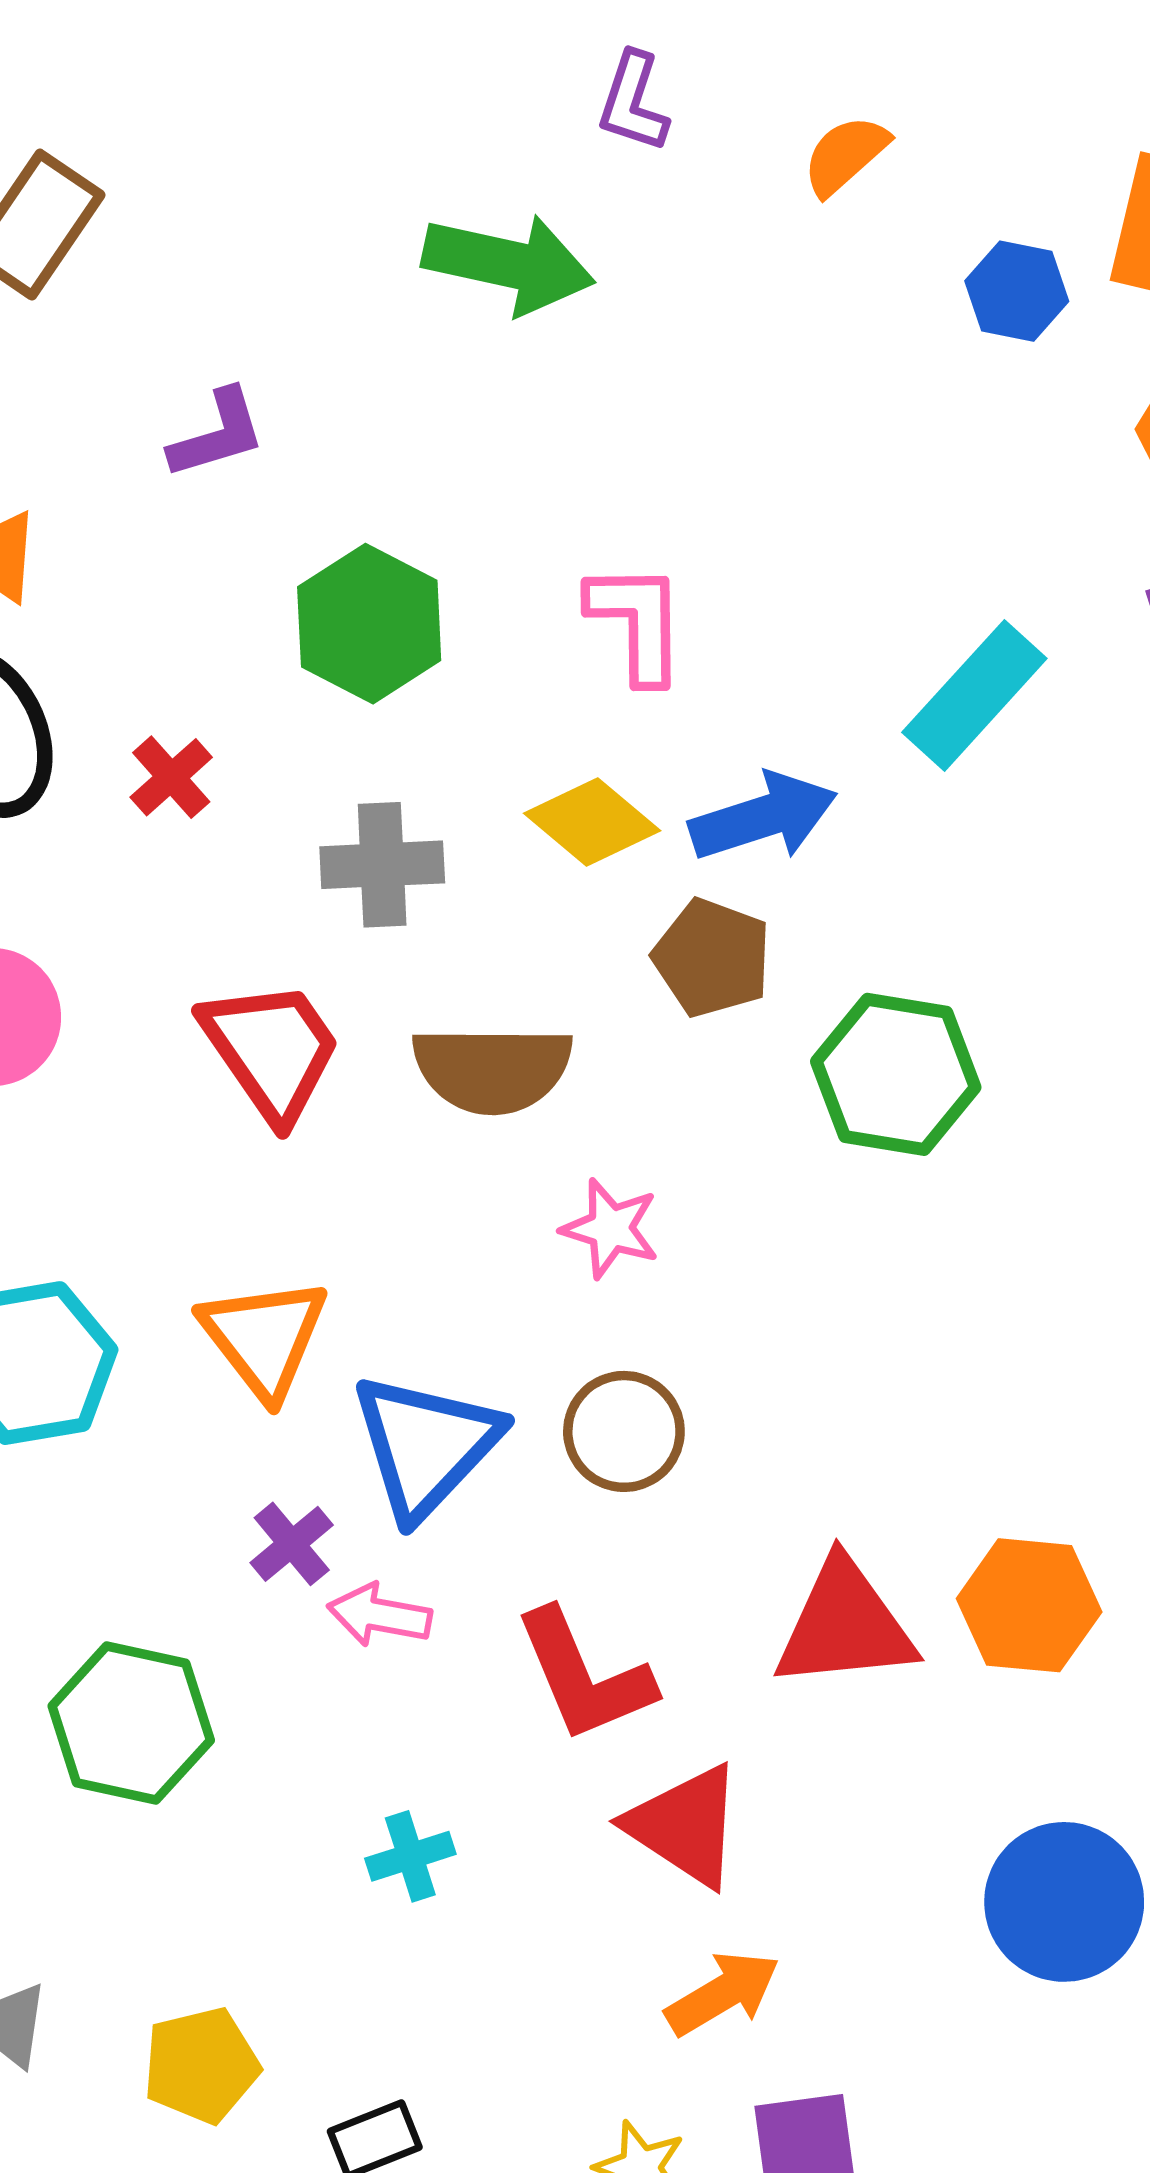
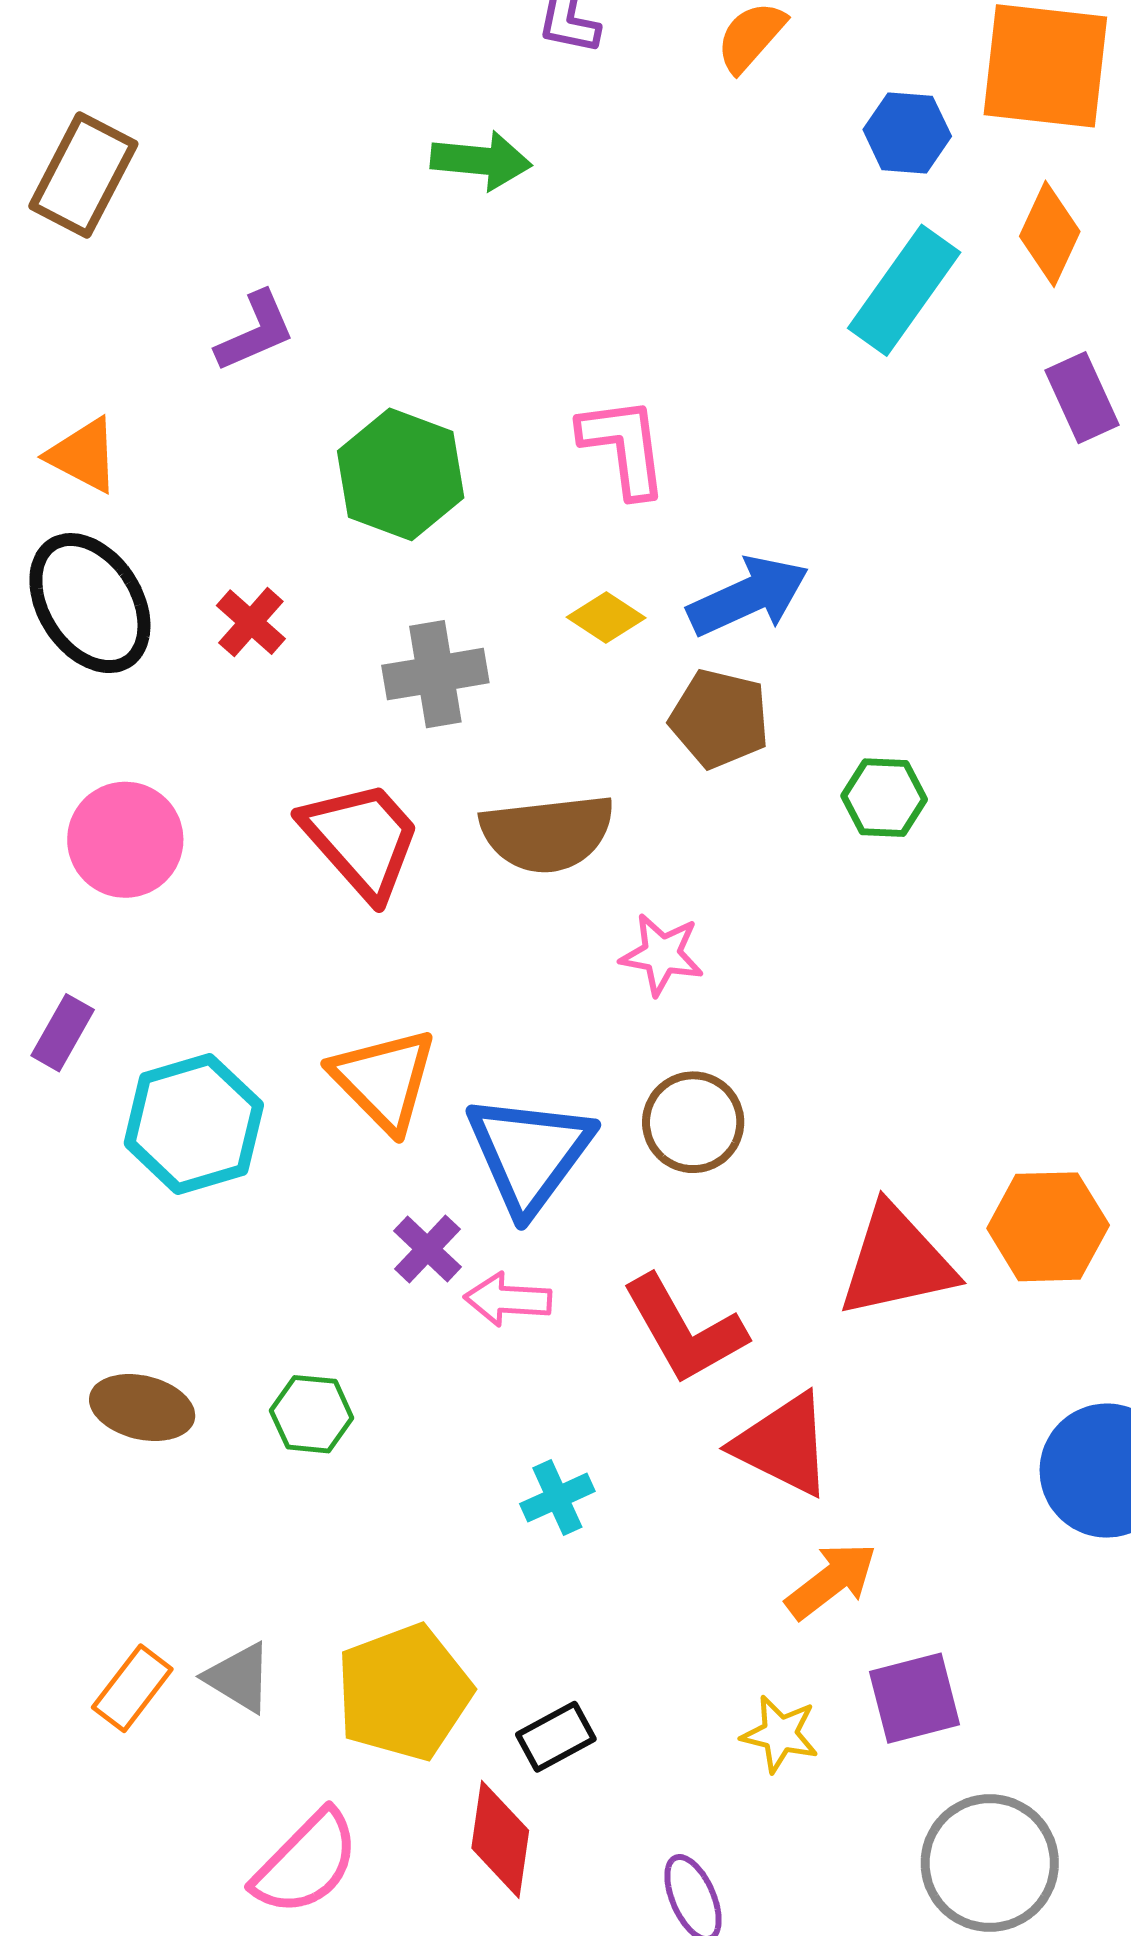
green arrow: (509, 264) -> (481, 161), size x0.7
cyan rectangle: (974, 695) -> (904, 290), moved
yellow diamond: (592, 822) -> (606, 618), size x0.7
green hexagon: (896, 1074) -> (884, 798), size x0.6
green hexagon: (131, 1723) -> (312, 1414), size x0.6
yellow pentagon: (201, 2065) -> (404, 1692), size x1.4

